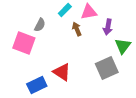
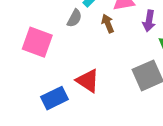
gray semicircle: (40, 25) -> (74, 18), moved

